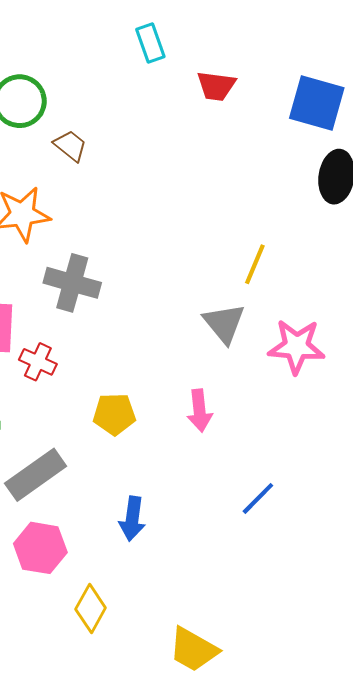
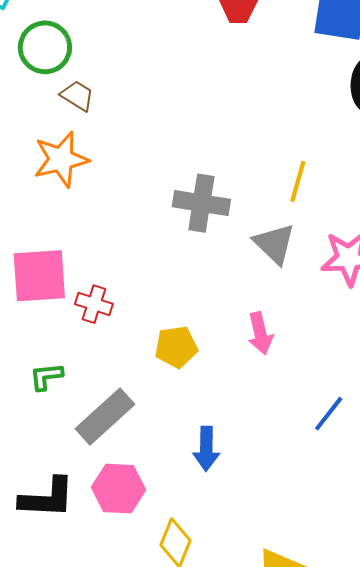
brown trapezoid: (70, 146) -> (77, 96), moved
gray cross: (72, 283) -> (201, 203), moved

